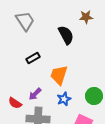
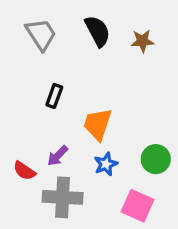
brown star: (86, 17) -> (142, 41), moved
black semicircle: (66, 35) -> (98, 31), moved
black rectangle: (33, 58) -> (54, 96), turned -40

